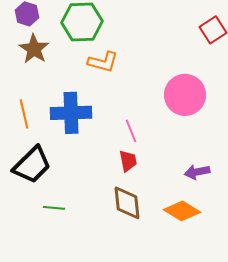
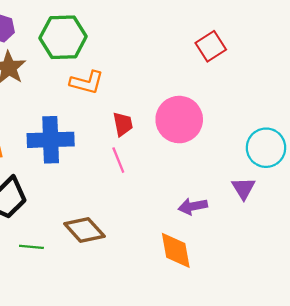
red trapezoid: (128, 161) -> (123, 124), moved
brown diamond: (127, 203) -> (84, 230), moved, turned -36
orange diamond: (182, 211) -> (176, 250), turned 48

